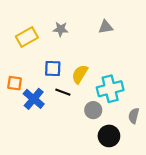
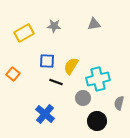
orange square: (15, 83) -> (13, 74), turned 32
blue cross: (34, 99) -> (45, 114), moved

